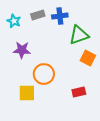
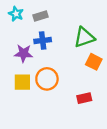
blue cross: (60, 16) -> (43, 41), moved
cyan star: (14, 21) -> (16, 14), moved
yellow square: (27, 93) -> (22, 82), moved

